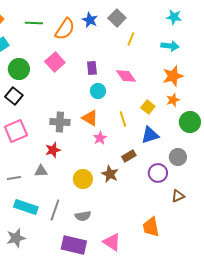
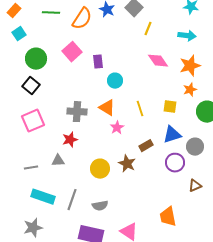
purple rectangle: (92, 68) -> (98, 62), moved
pink diamond: (126, 76) -> (158, 61), moved
yellow square: (148, 107) -> (170, 107), moved, turned -32
blue triangle: (150, 135) -> (172, 135), moved

